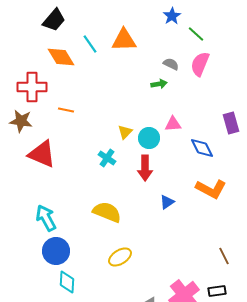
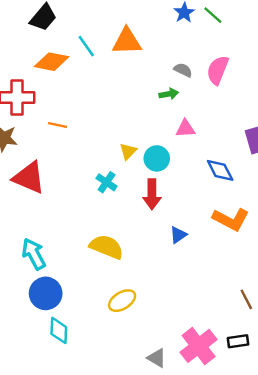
green line: (196, 34) -> (213, 15), moved
orange diamond: (61, 57) -> (52, 62), turned -48
pink triangle: (173, 124) -> (185, 129), moved

